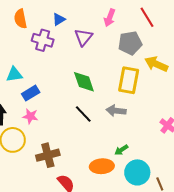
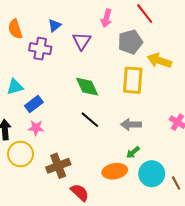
gray arrow: (116, 111) -> (131, 124), moved

